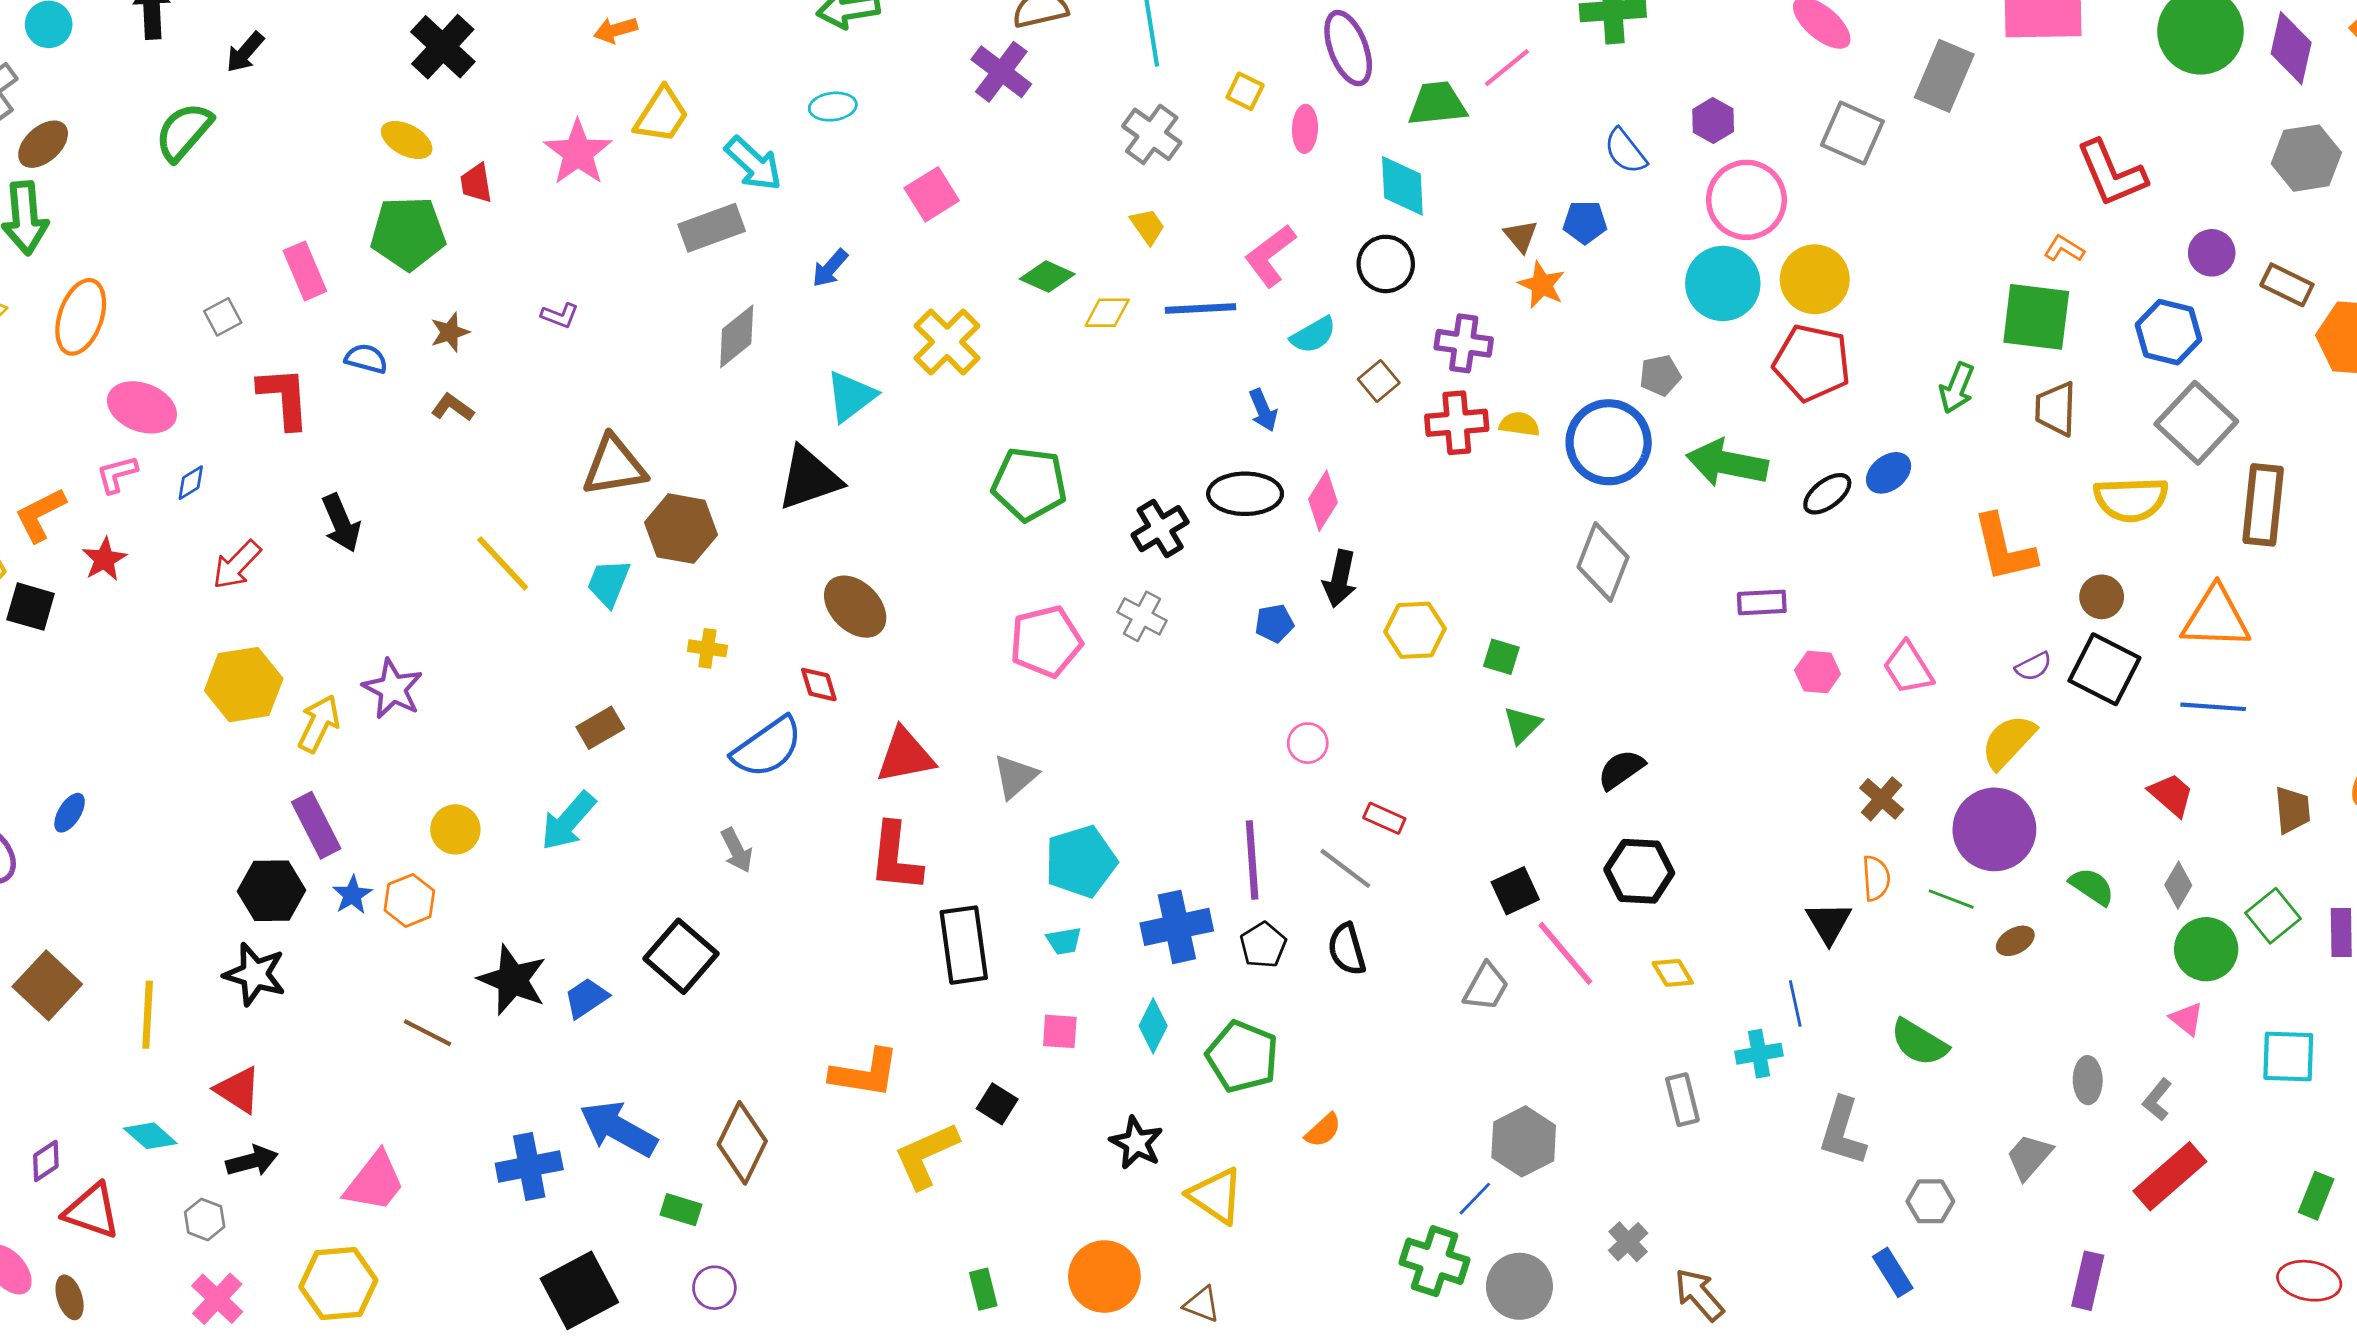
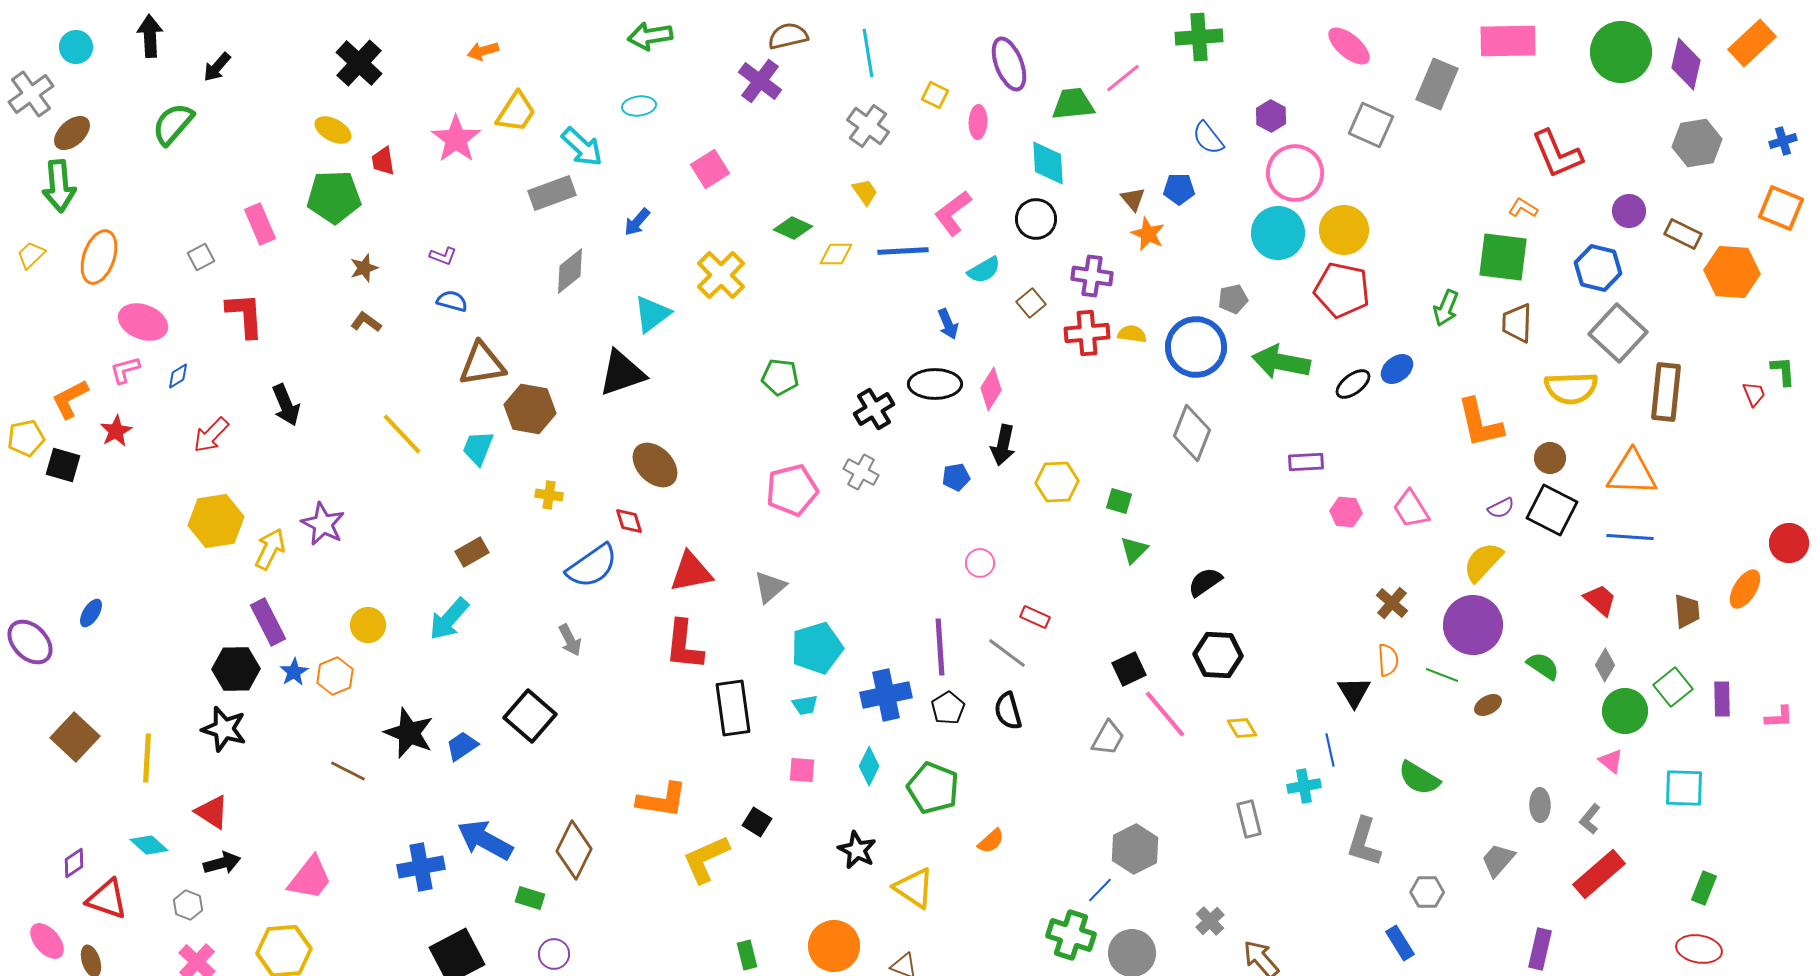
blue semicircle: (366, 359) -> (452, 301), moved
green pentagon: (1029, 484) -> (780, 377), size x0.7

